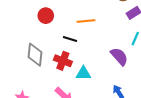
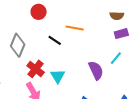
red cross: (63, 61) -> (36, 69), moved
cyan triangle: (83, 73) -> (58, 76), turned 42

